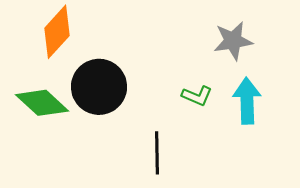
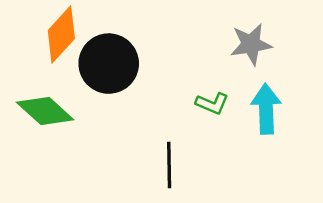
black circle: (99, 87) -> (109, 64), moved

